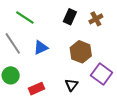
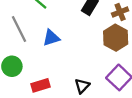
brown hexagon: (81, 52) -> (116, 38), moved

